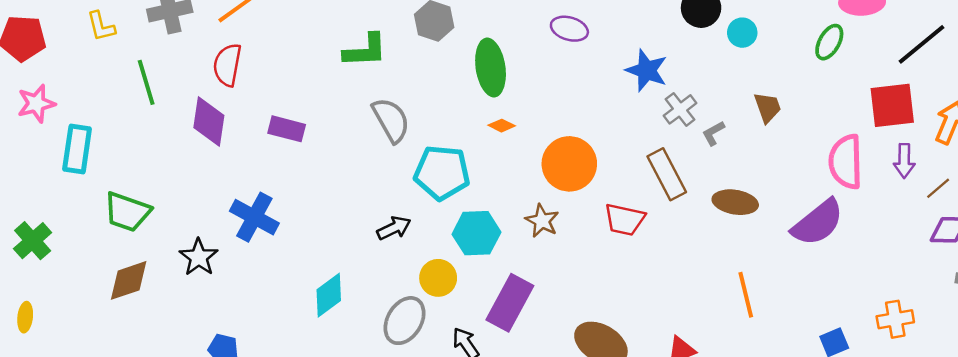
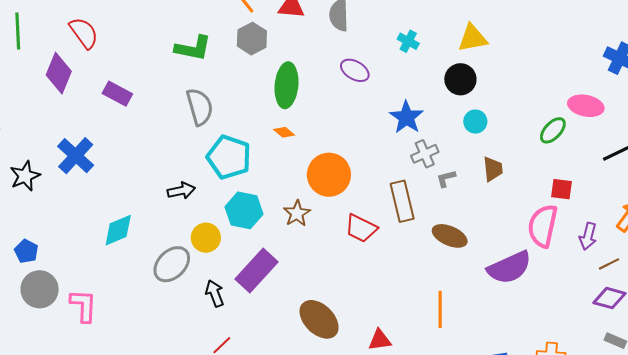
cyan circle: (742, 33) -> (475, 122), moved
red semicircle: (227, 65) -> (84, 33), turned 120
red square: (892, 105) -> (561, 189), moved, size x0.6

